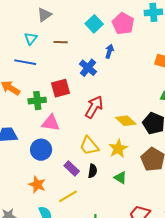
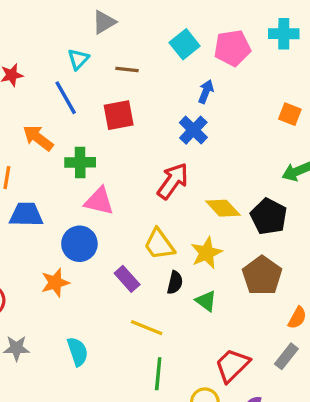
pink pentagon: (123, 24) -> (232, 48), turned 30
blue line: (25, 62) -> (66, 98), turned 45
blue cross: (88, 68) -> (193, 130), moved
red square: (61, 88) -> (119, 115), moved
black semicircle: (93, 171) -> (175, 283), moved
orange star: (37, 185) -> (55, 283), moved, turned 30
yellow line: (68, 196) -> (147, 328), moved, turned 48

